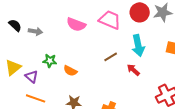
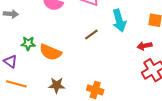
red arrow: (133, 70) -> (144, 46), moved, turned -48
orange semicircle: (70, 71) -> (50, 52), size x1.5

